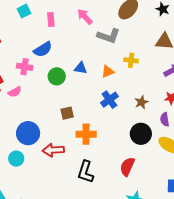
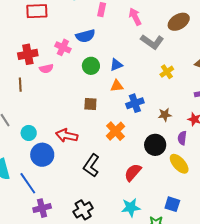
yellow cross: (131, 60) -> (167, 72), turned 32
blue triangle: (81, 68) -> (116, 65), turned -48
orange triangle: (108, 72) -> (117, 86), moved
blue circle: (28, 133) -> (42, 155), moved
orange cross: (86, 134) -> (115, 131), moved, turned 30

